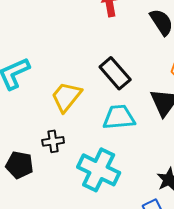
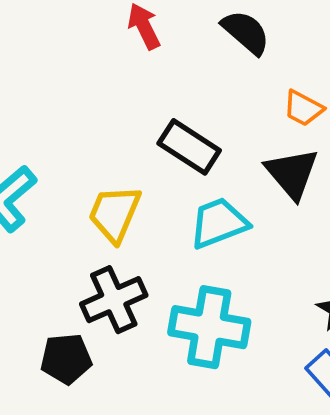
black cross: (53, 141) -> (114, 300), size x1.6

